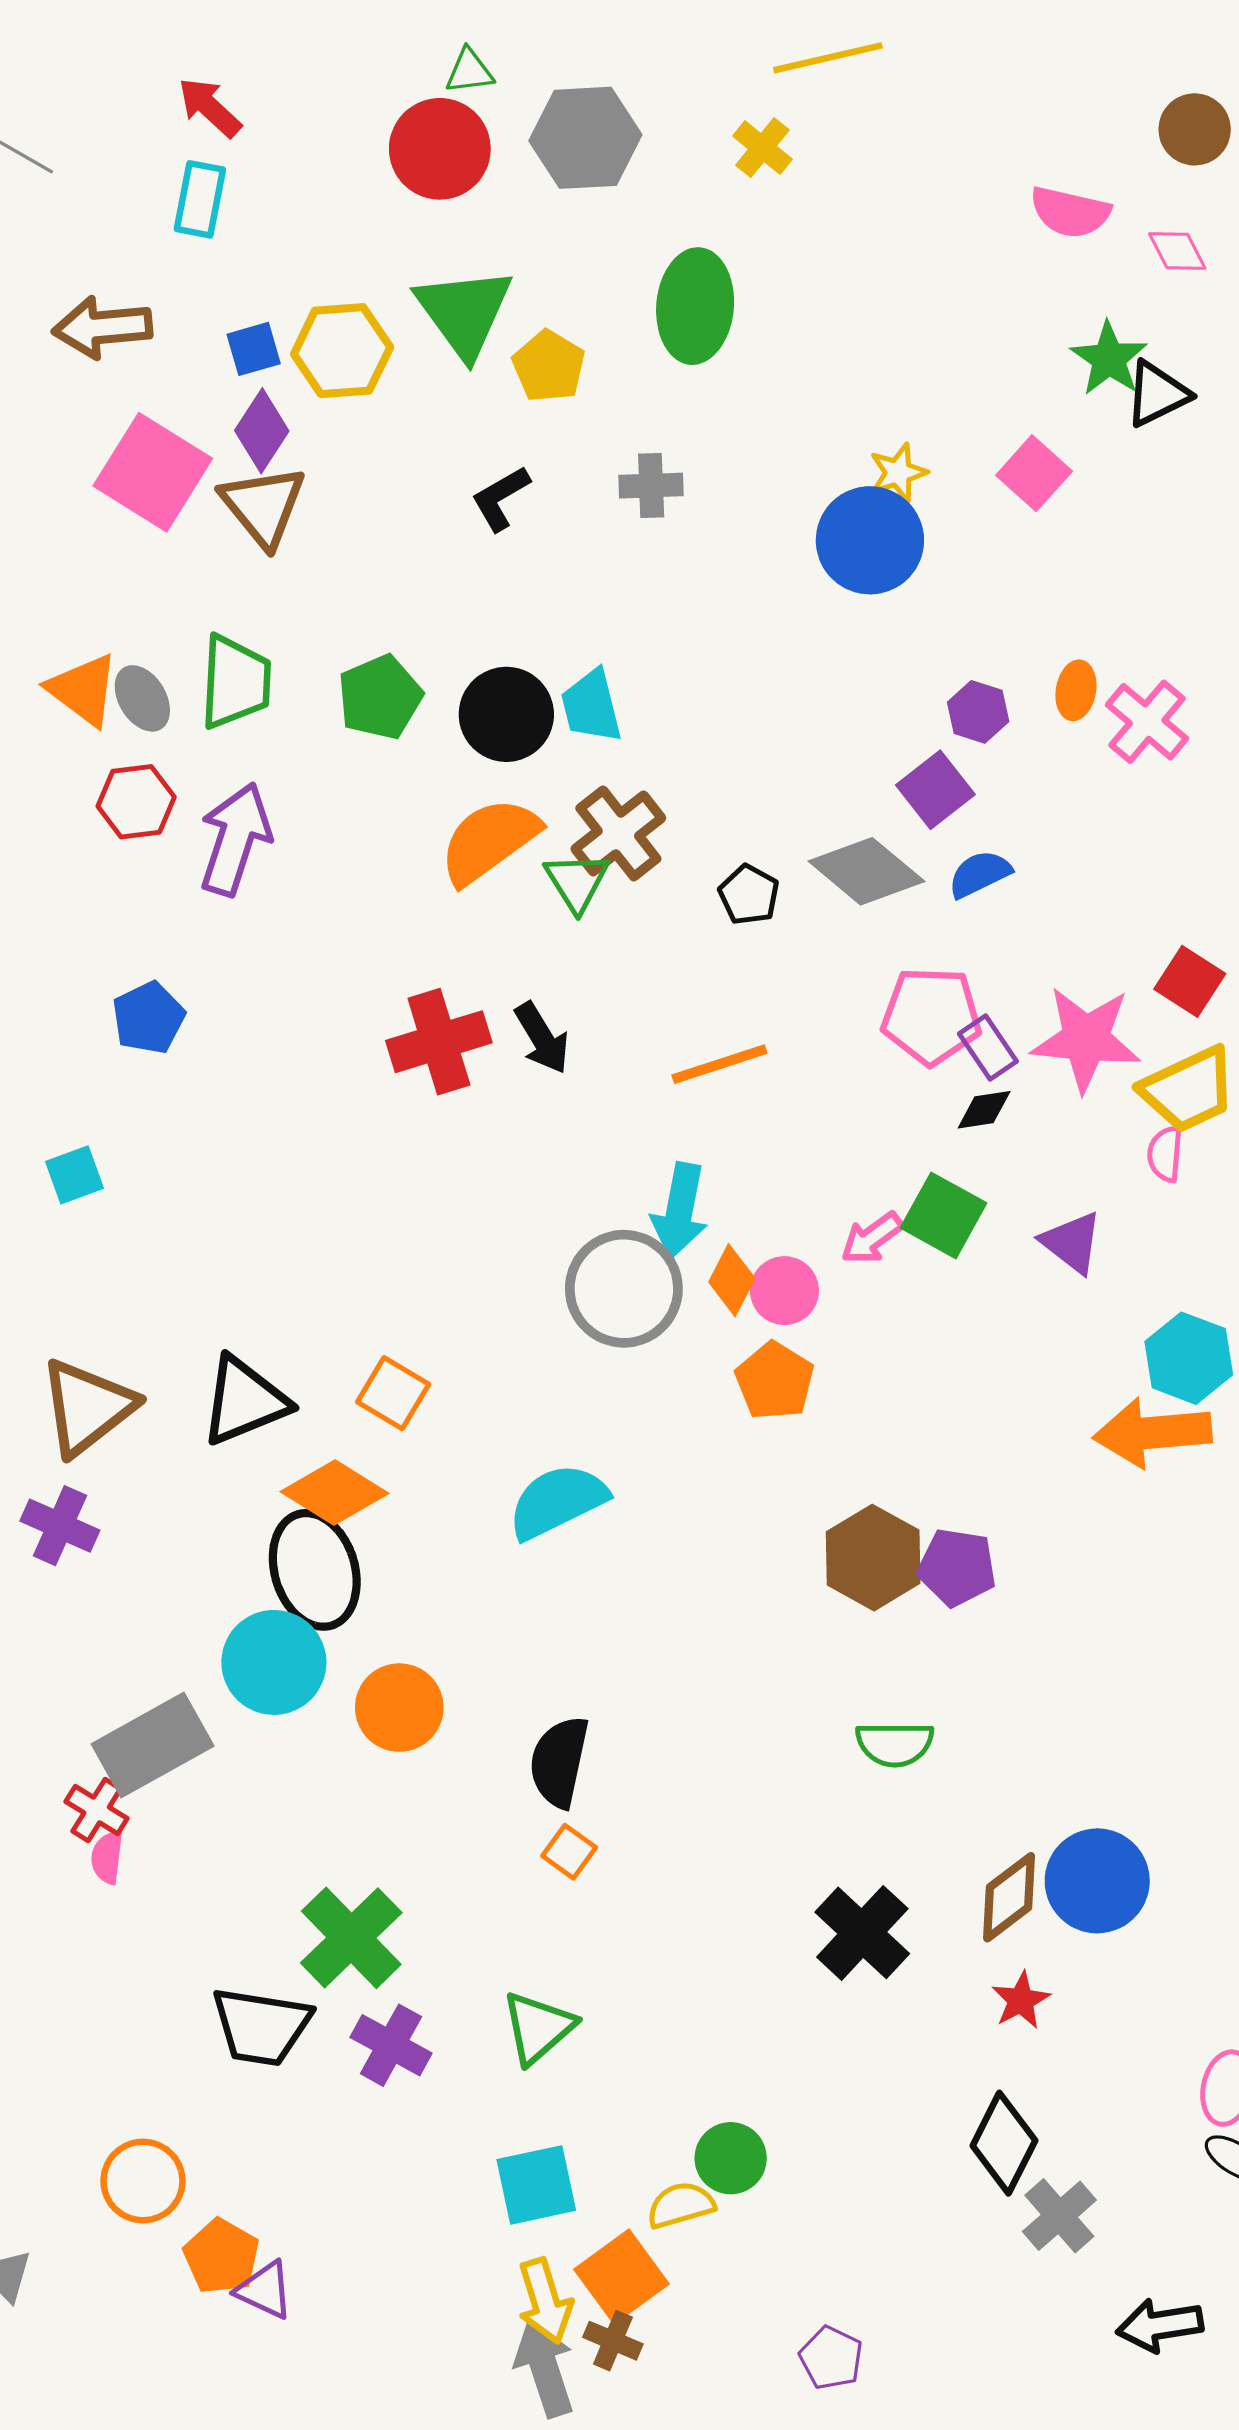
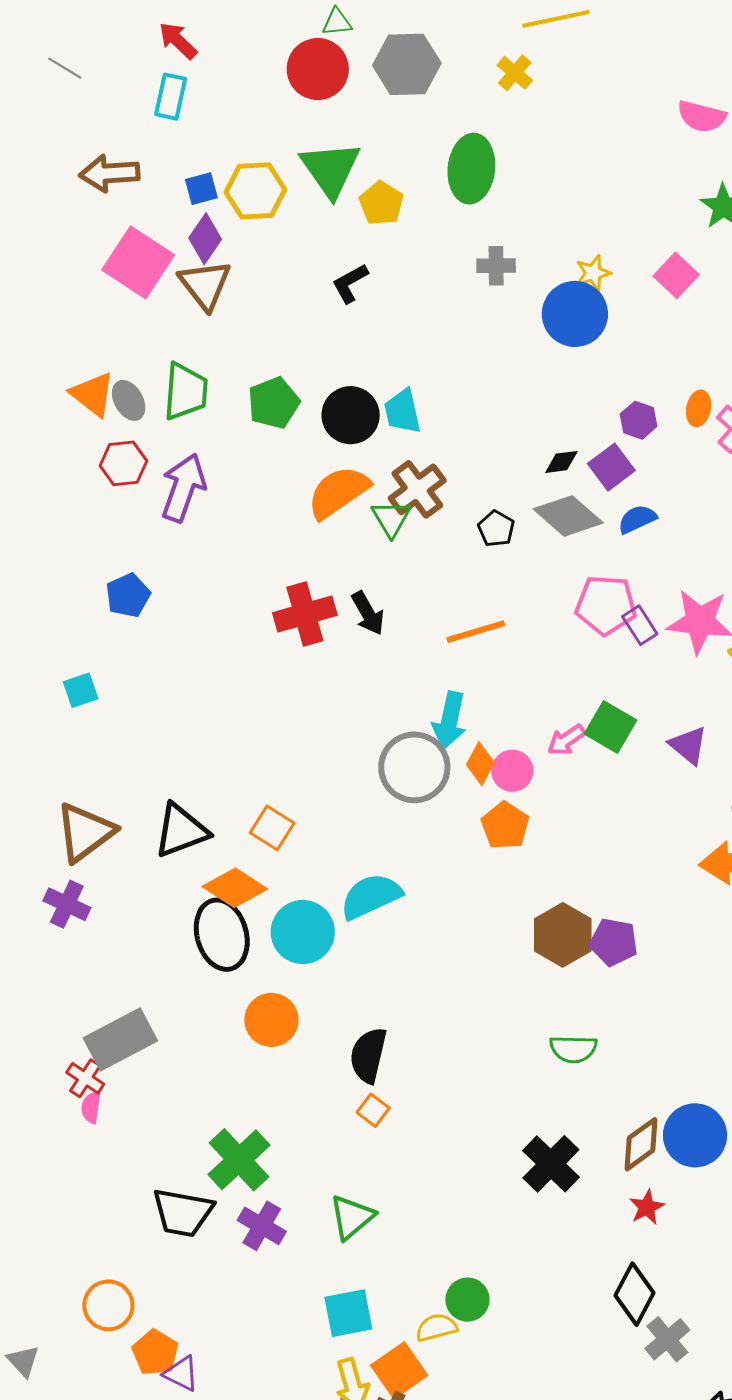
gray cross: (651, 486) -> (496, 266), moved
black diamond: (984, 1110) -> (561, 462), moved
cyan circle: (274, 1662) -> (303, 932), moved

